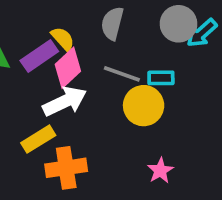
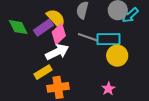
yellow semicircle: (63, 39) -> (56, 18), size x1.5
cyan rectangle: (161, 78) -> (108, 39), size x1.6
yellow circle: (144, 106) -> (117, 56), moved

